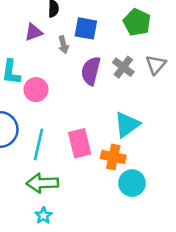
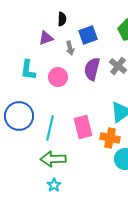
blue square: (86, 28) -> (88, 35), turned -30
pink circle: (36, 90) -> (58, 77), moved

